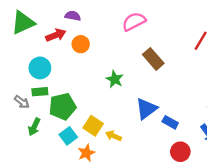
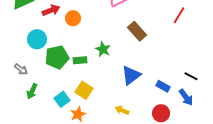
green rectangle: (40, 92) -> (80, 60), moved
green pentagon: (63, 106) -> (57, 57), moved
blue rectangle: (170, 122) -> (163, 86), moved
yellow arrow: (114, 136) -> (122, 110), moved

